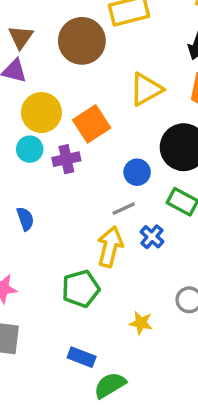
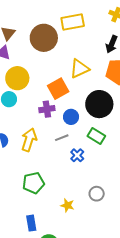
orange square: (92, 124) -> (58, 89), moved
purple cross: (66, 159) -> (47, 109), moved
yellow arrow: (110, 247) -> (29, 140), moved
blue rectangle: (82, 357) -> (31, 223), turned 56

